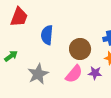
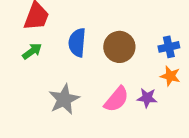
brown circle: (80, 49) -> (119, 47), moved
green arrow: (11, 56) -> (32, 51), moved

